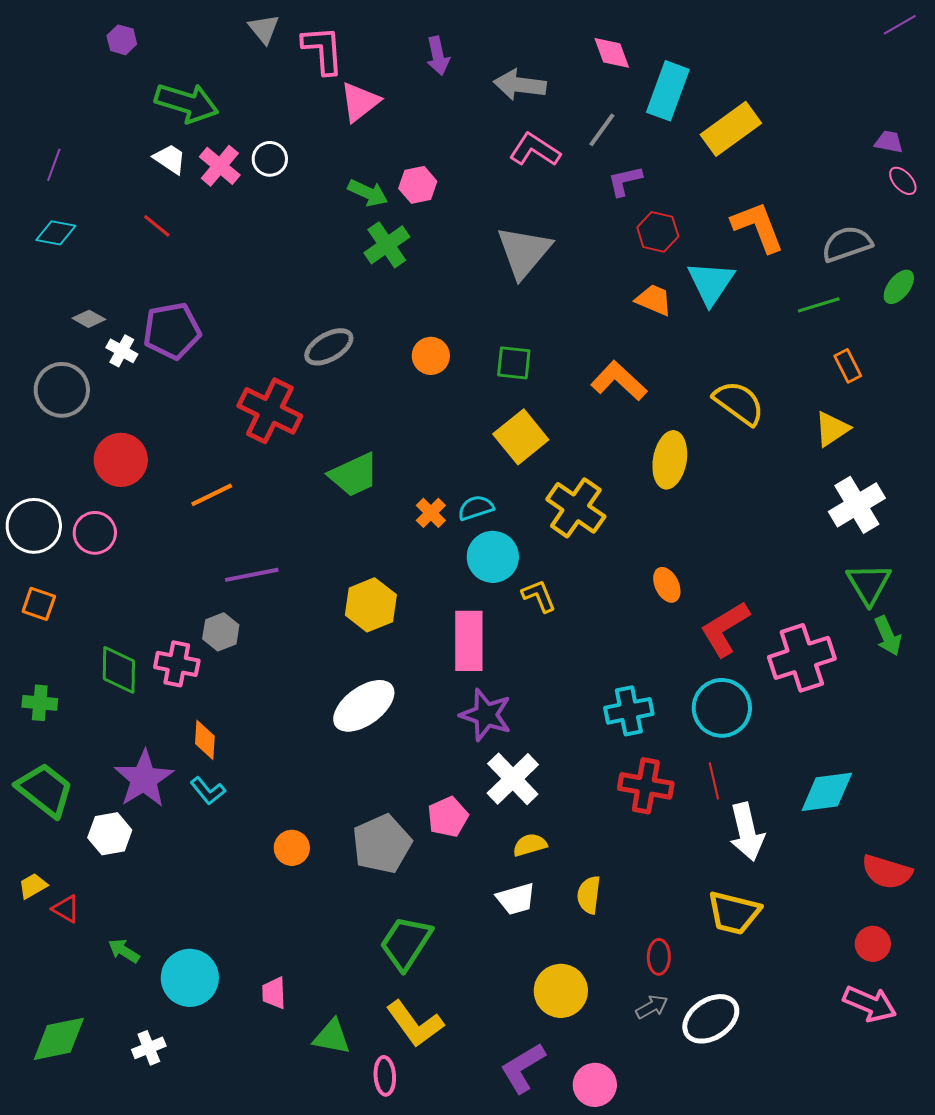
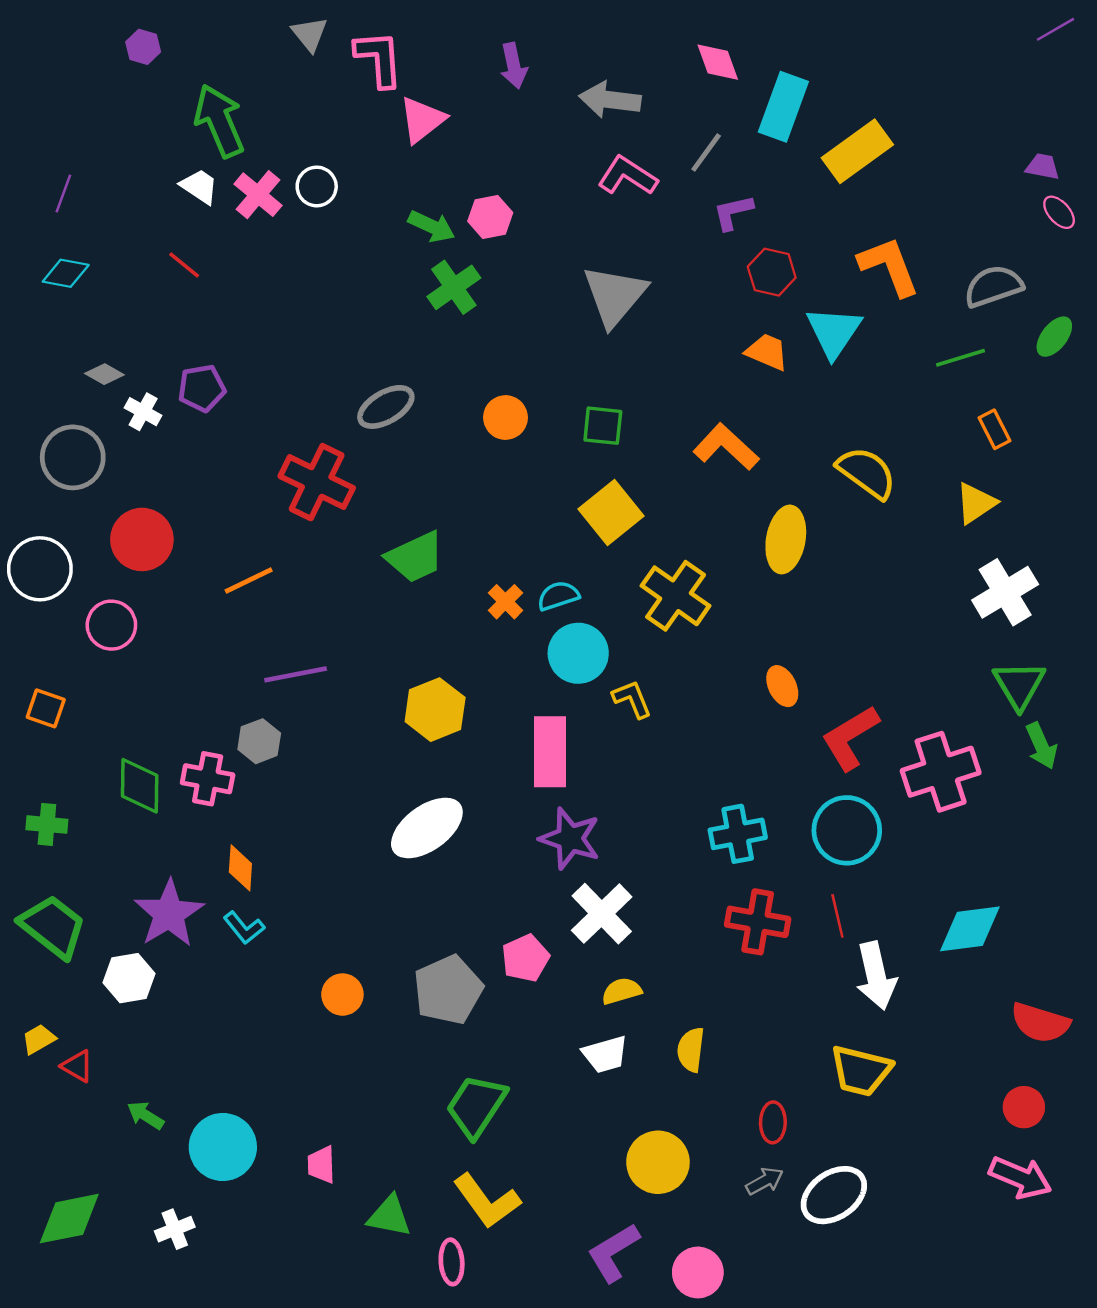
green arrow: (187, 103) -> (219, 121), turned -130
purple pentagon: (172, 331) -> (202, 388), size x0.7
white circle: (34, 526) -> (40, 569), moved

